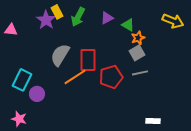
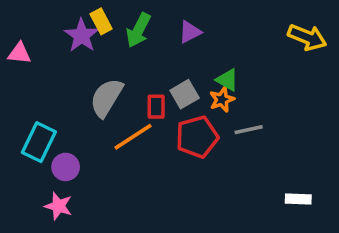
green triangle: (128, 25) -> (227, 80), moved
orange star: (138, 38) -> (222, 99), moved
gray square: (137, 53) -> (185, 94), moved
red rectangle: (88, 60) -> (156, 107), size x0.6
pink star: (19, 119) -> (58, 206), moved
white rectangle: (153, 121) -> (298, 199), moved

